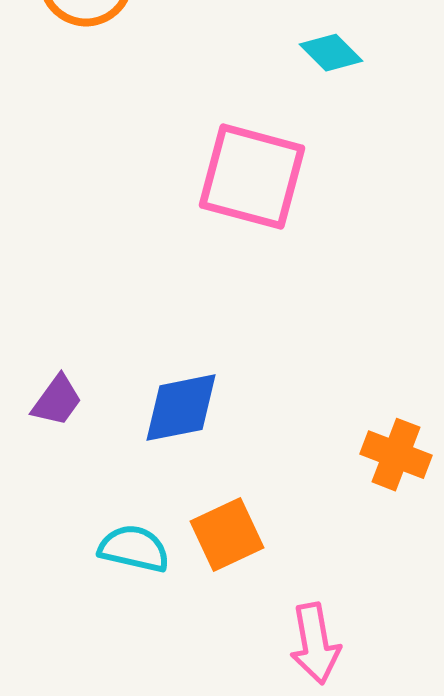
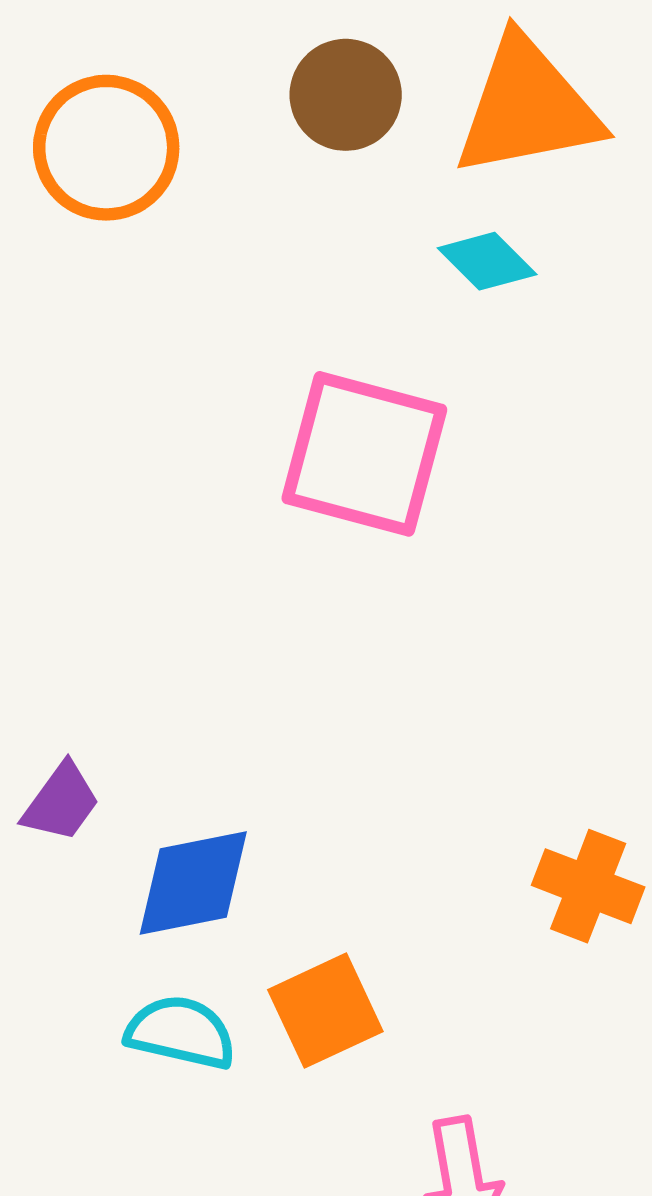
blue diamond: (181, 408) -> (193, 883), moved

